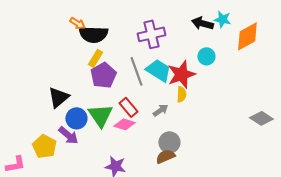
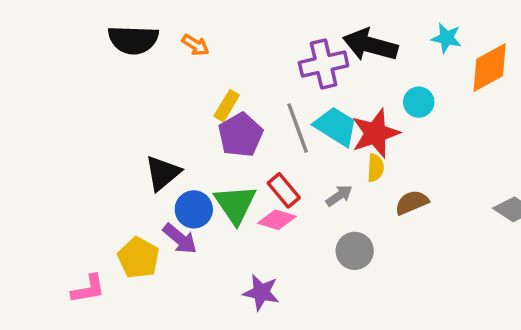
black arrow: (202, 23) -> (370, 45), moved, size x1.4
black semicircle: (93, 34) -> (133, 40), moved
brown semicircle: (165, 156) -> (412, 202), moved

